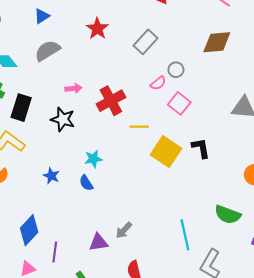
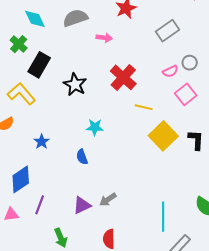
pink arrow: (74, 88) -> (104, 38), moved
red cross: (111, 101) -> (123, 77), turned -32
blue star: (51, 176) -> (42, 142), moved
blue semicircle: (86, 183) -> (82, 157), moved
purple triangle: (98, 242) -> (82, 205), turned -30

